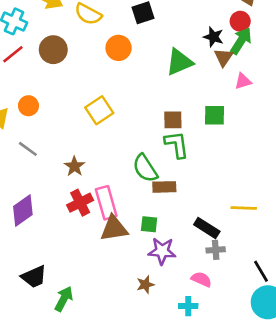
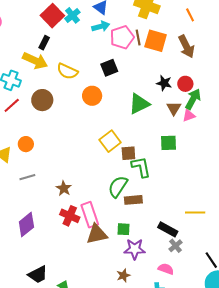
red circle: (240, 21) -> (185, 84), moved
green arrow: (241, 41) -> (193, 99), moved
brown triangle: (224, 57) -> (174, 108), moved
yellow square: (99, 110) -> (110, 141), moved
brown square: (173, 120) -> (128, 153), moved
gray line: (28, 149) -> (27, 177), turned -49
green semicircle: (145, 168) -> (118, 187), turned 70
red cross: (80, 203) -> (70, 216), turned -36
gray cross: (216, 250) -> (176, 246), turned -32

